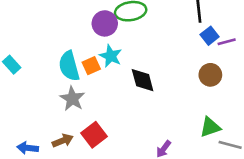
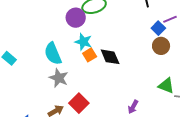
blue square: (210, 36) -> (158, 28), moved
orange square: (91, 66) -> (90, 55), moved
green triangle: (210, 127) -> (166, 86), turned 48

